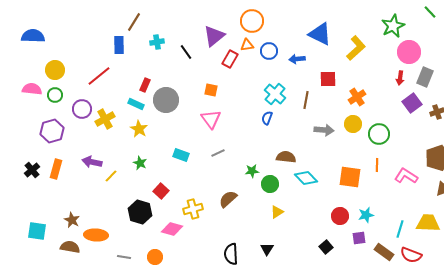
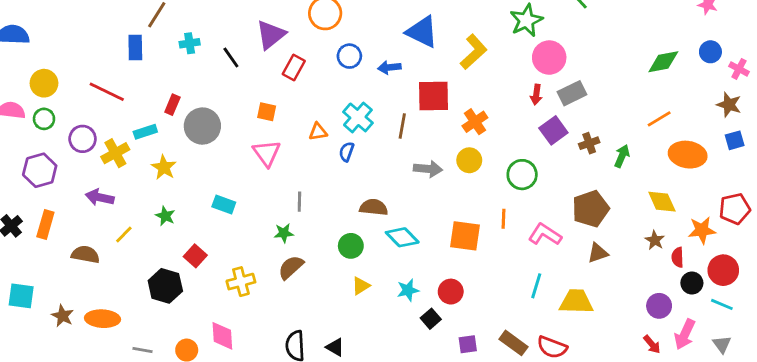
orange triangle: (247, 45) -> (318, 132), moved
red line: (99, 76) -> (107, 92), turned 65
gray rectangle: (425, 77) -> (572, 93), turned 42
red square: (328, 79) -> (434, 96), size x1.4
cyan rectangle: (136, 104) -> (145, 132), moved, turned -42
green circle: (379, 134) -> (522, 175), moved
gray line: (218, 153) -> (299, 202), moved, turned -64
purple arrow: (92, 162) -> (100, 197), moved
green star: (252, 171) -> (284, 233), moved
cyan star: (366, 215) -> (408, 290), moved
brown star: (72, 220) -> (63, 316), moved
pink diamond: (172, 229) -> (222, 336), moved, turned 70
cyan line: (400, 229) -> (536, 286), moved
cyan square: (37, 231) -> (21, 296), moved
purple square: (359, 238) -> (468, 344), moved
brown semicircle: (70, 247) -> (85, 254), moved
black square: (326, 247) -> (431, 319), moved
black triangle: (267, 249) -> (335, 347), moved, turned -32

